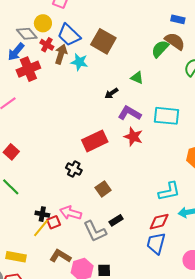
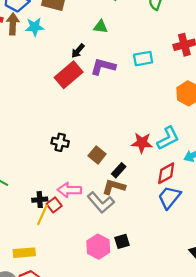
cyan rectangle: (166, 116) -> (143, 59), size x0.7
red star: (133, 137) -> (142, 143), moved
red rectangle: (95, 141) -> (69, 75), moved
black rectangle: (116, 220) -> (119, 170), moved
blue trapezoid: (156, 243) -> (169, 197), turned 40
brown L-shape: (60, 256) -> (114, 187), moved

